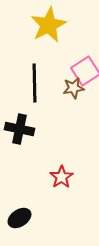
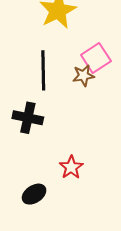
black ellipse: (19, 218) -> (34, 194), moved

